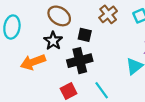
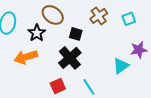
black star: (53, 41) -> (37, 33), moved
black cross: (80, 61) -> (70, 58), turned -30

